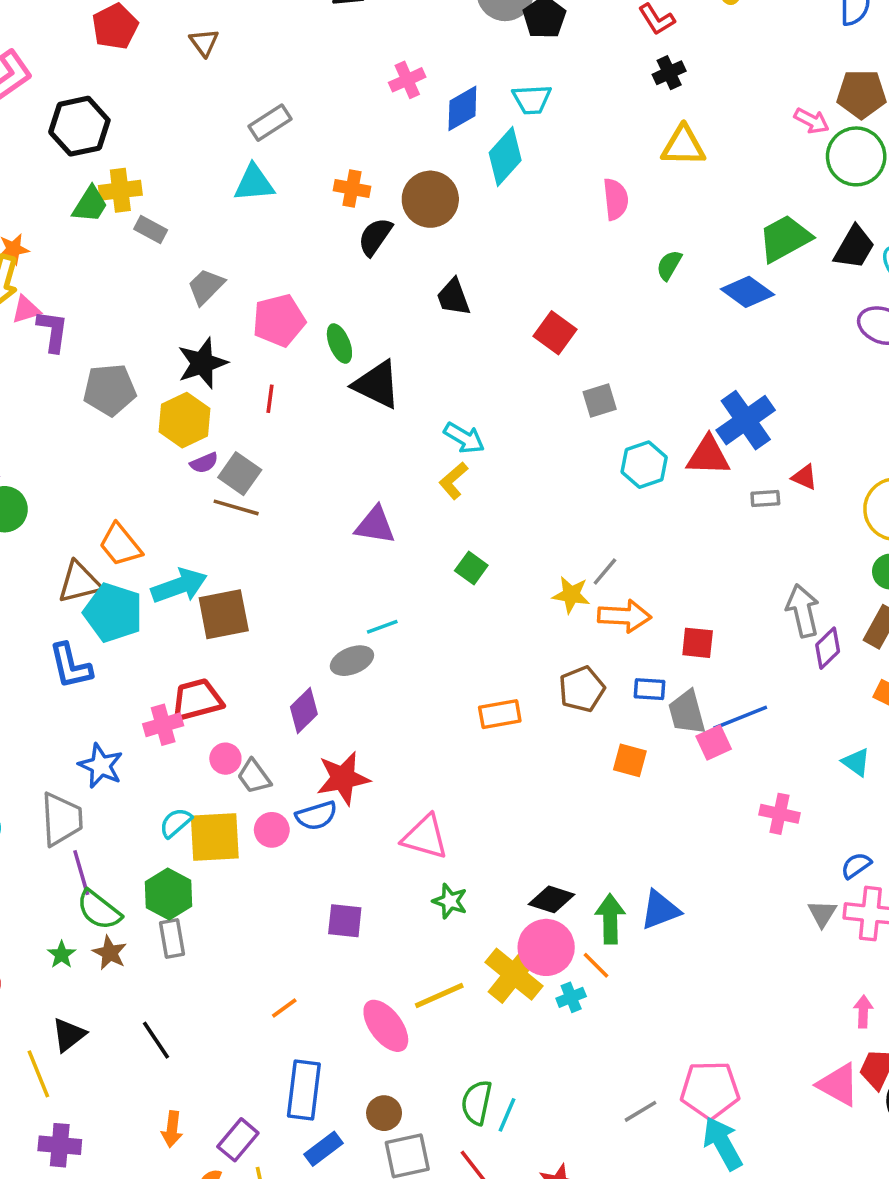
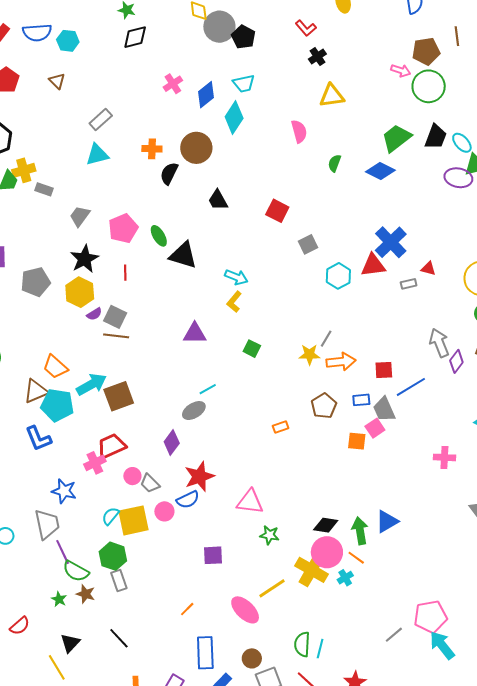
orange rectangle: (500, 714) -> (281, 427), size x0.7
blue line: (740, 718) -> (411, 387), moved
pink square: (714, 743) -> (375, 428), moved

